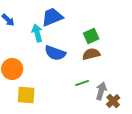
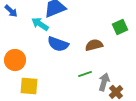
cyan arrow: (37, 33) -> (40, 24), turned -42
green square: (91, 36) -> (120, 27), moved

